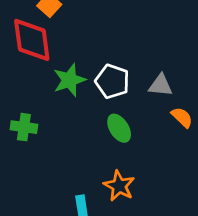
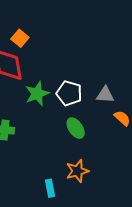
orange star: (119, 186) -> (77, 171), turned 30

